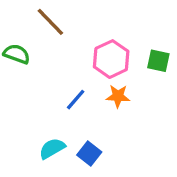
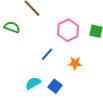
orange star: (118, 96) -> (75, 63), moved

